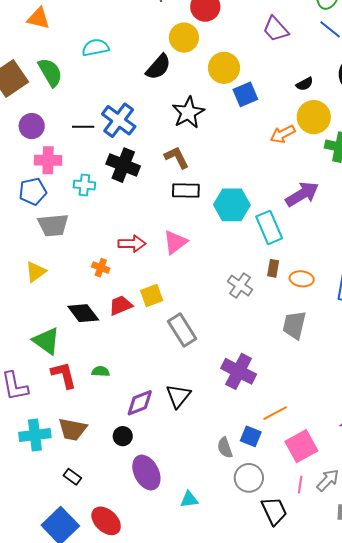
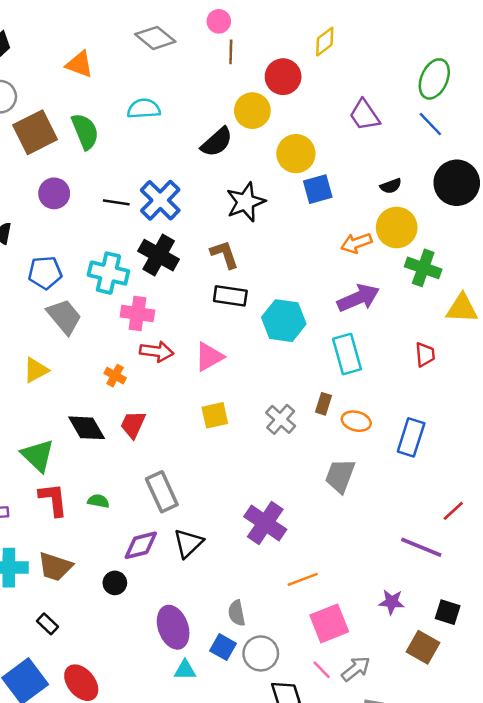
pink cross: (48, 160) -> (137, 313), moved
cyan cross: (84, 185) -> (108, 273), size x1.5
purple arrow: (302, 194) -> (358, 298), moved
gray trapezoid: (53, 225) -> (64, 317), turned -132
cyan rectangle: (269, 227) -> (347, 354), moved
yellow square: (152, 296) -> (215, 415), moved
red trapezoid: (121, 305) -> (133, 424), turned -50
gray rectangle: (182, 330) -> (162, 492), moved
blue square: (251, 436) -> (223, 647), moved
purple ellipse: (146, 473) -> (173, 627), moved
pink line: (300, 485) -> (322, 670), turned -60

